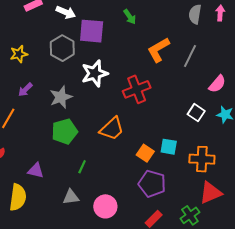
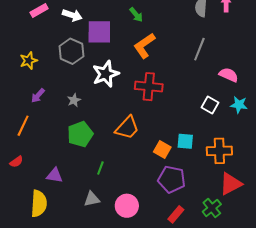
orange L-shape: (158, 50) -> (144, 46), moved
pink semicircle: (217, 84) -> (229, 75), turned -102
red cross: (137, 89) -> (149, 87), turned 32
gray star: (61, 97) -> (74, 100), size x0.6

